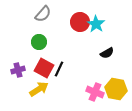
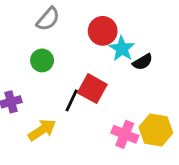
cyan star: (96, 24) -> (122, 49), moved
black semicircle: (107, 53) -> (143, 62), moved
red square: (44, 68) -> (92, 89), moved

